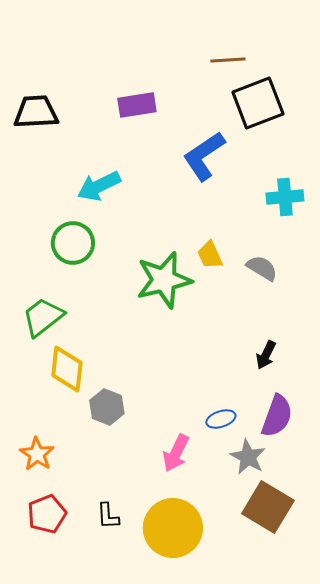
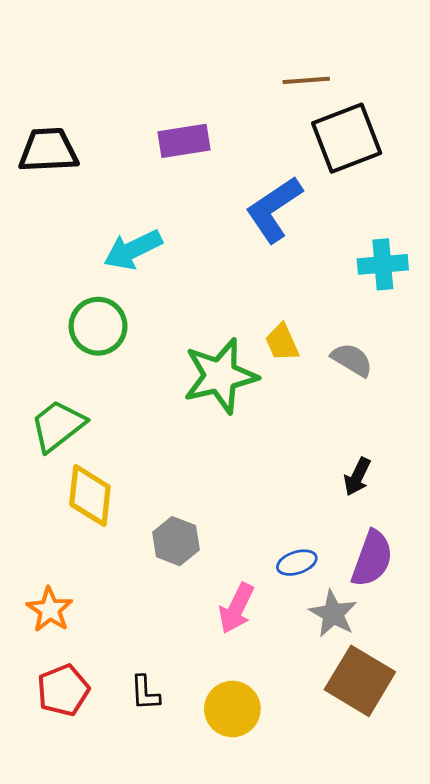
gray hexagon: (107, 407) -> (176, 541), moved
yellow circle: (173, 528) -> (232, 709), size x0.7

